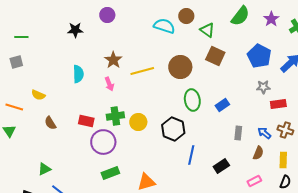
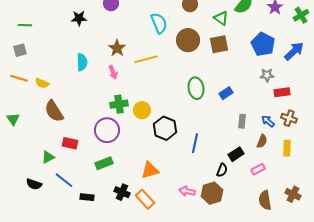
cyan semicircle: (164, 26) -> (159, 23), moved, turned 50
green triangle: (207, 30) -> (221, 18), moved
brown square: (215, 56) -> (219, 44), turned -36
brown circle: (180, 67) -> (188, 40), moved
orange line: (14, 107) -> (19, 78), moved
red rectangle: (86, 121) -> (70, 143), moved
brown semicircle: (50, 123) -> (54, 111), size x1.6
black hexagon: (173, 129) -> (165, 128), moved
black rectangle: (221, 166) -> (236, 154), moved
green rectangle: (110, 173) -> (104, 163), moved
black semicircle: (285, 182) -> (222, 170), moved

